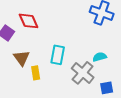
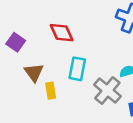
red diamond: (29, 21) -> (62, 33), moved

